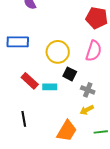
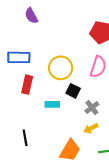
red rectangle: (30, 81) -> (27, 85), moved, turned 60
gray cross: (88, 90) -> (92, 108), turned 32

